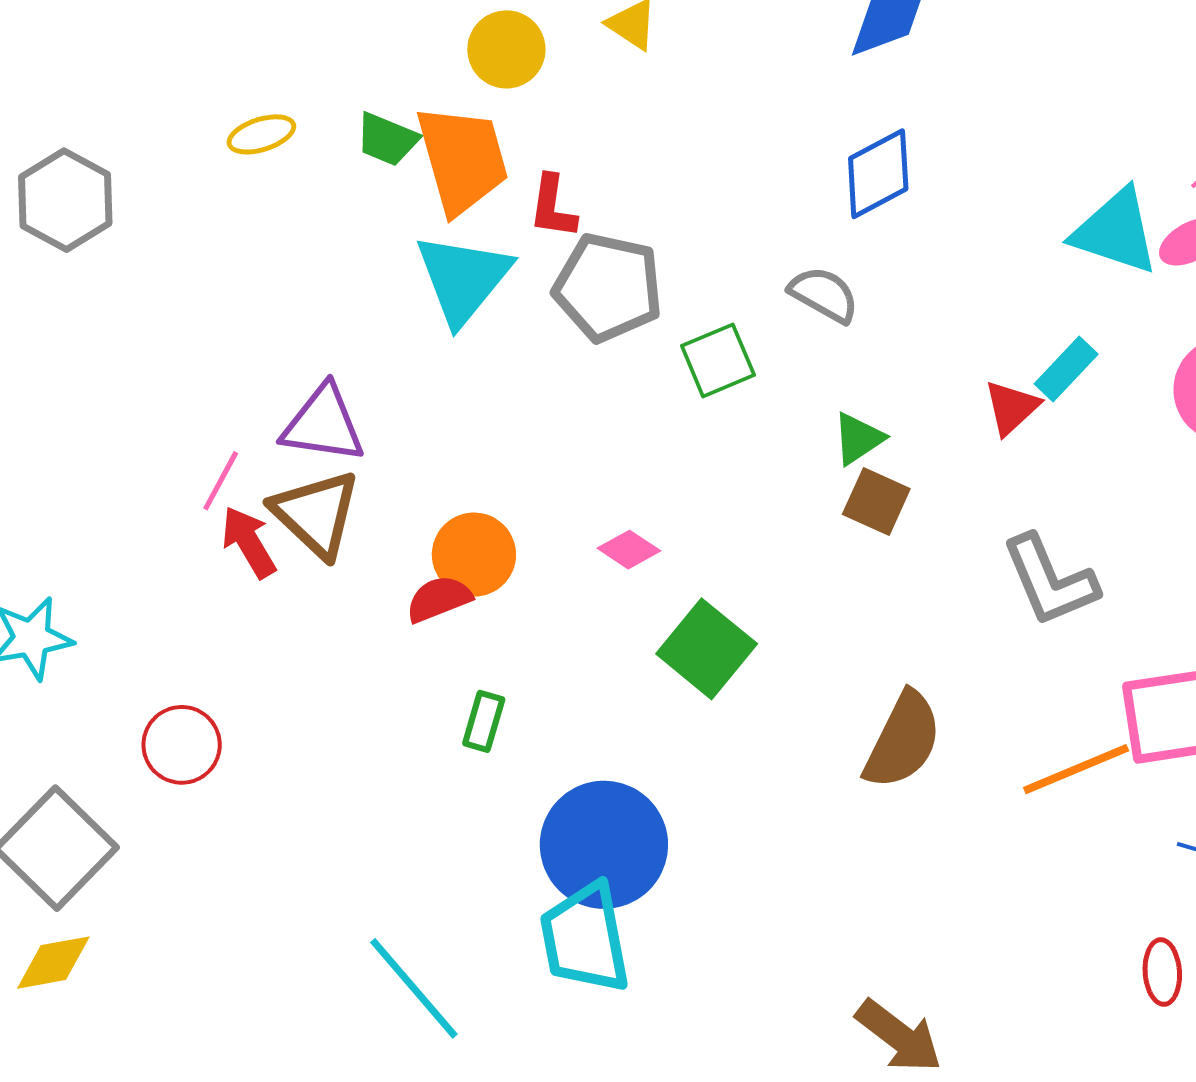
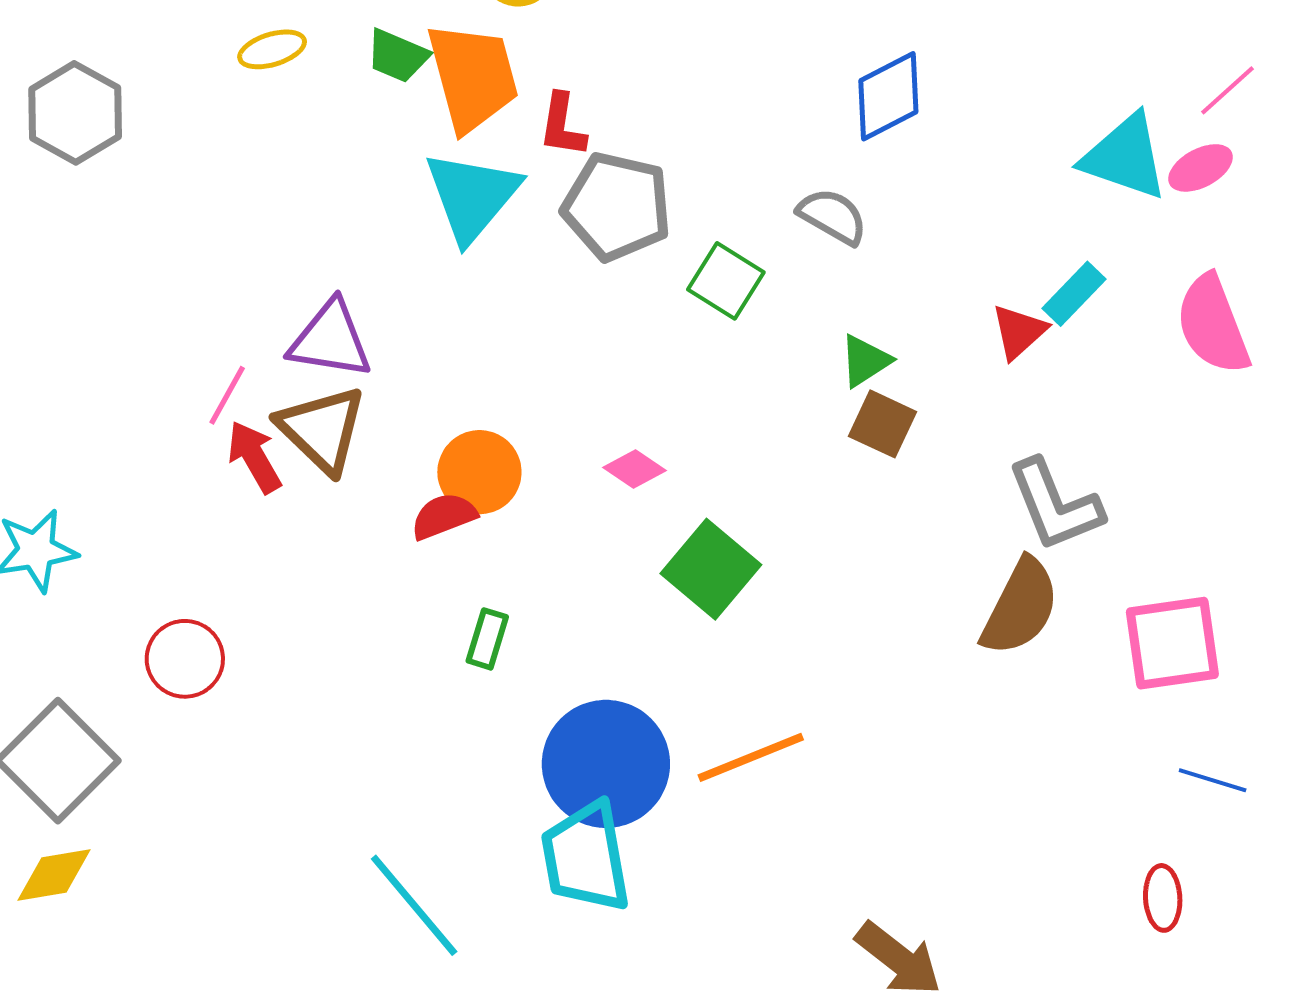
green square: (718, 360) -> (726, 281), turned -36
brown semicircle: (903, 740) -> (1020, 607), moved
orange line: (1076, 769) -> (751, 757), moved

